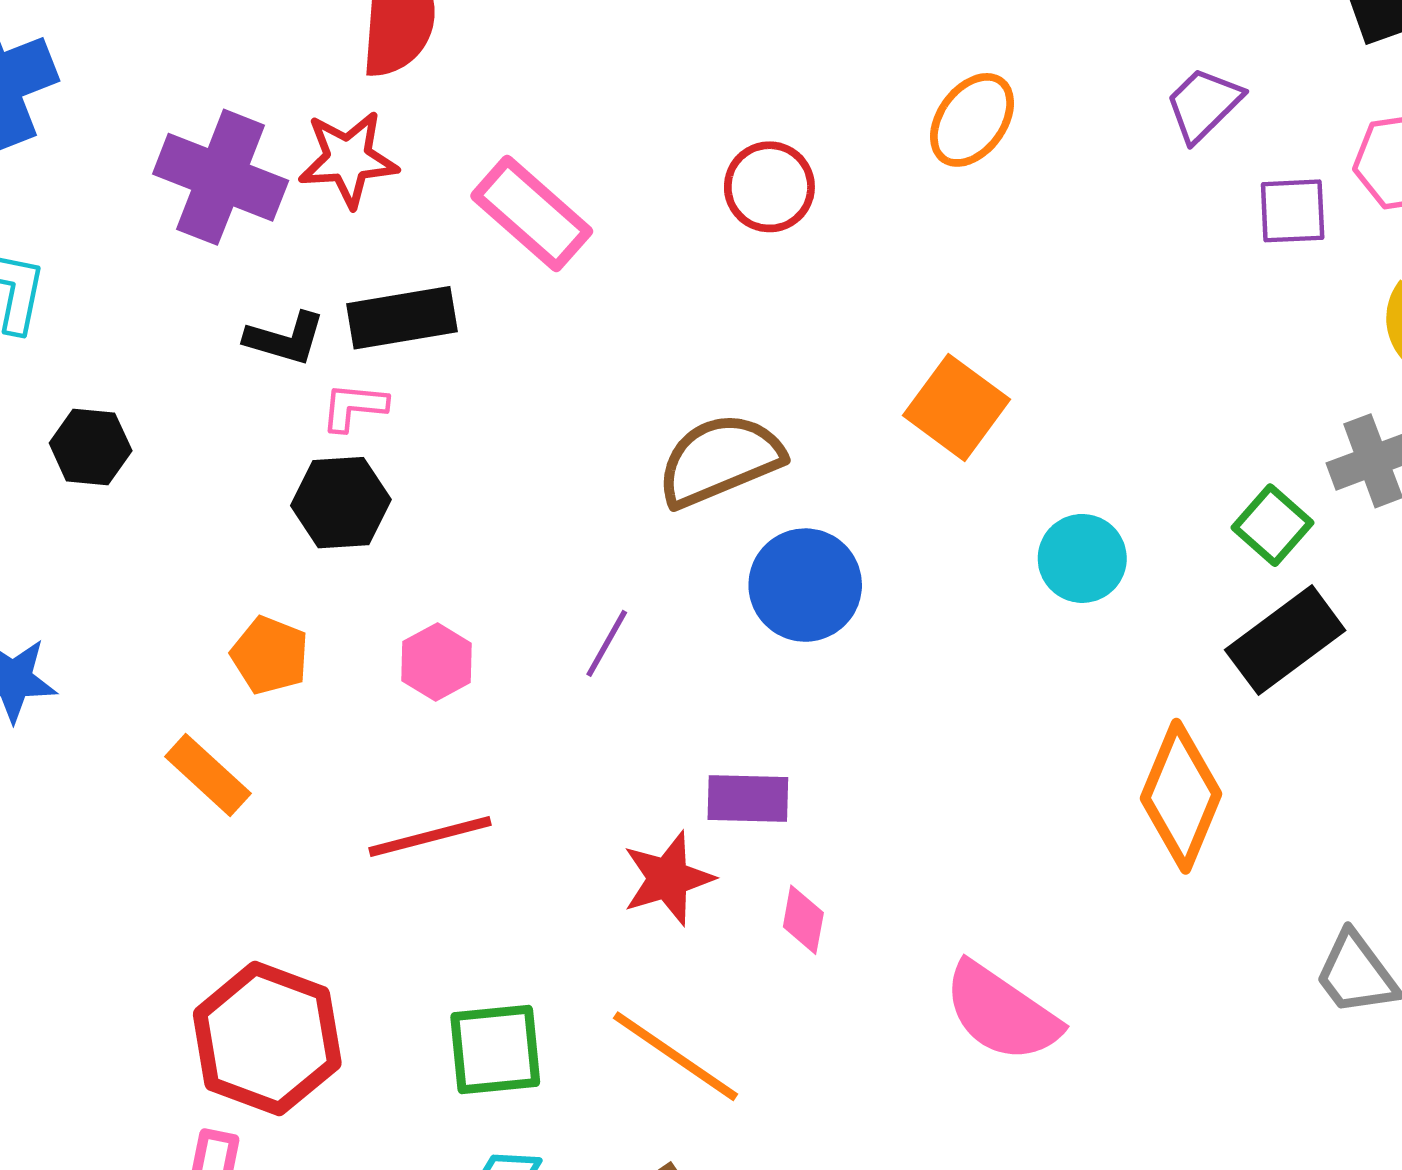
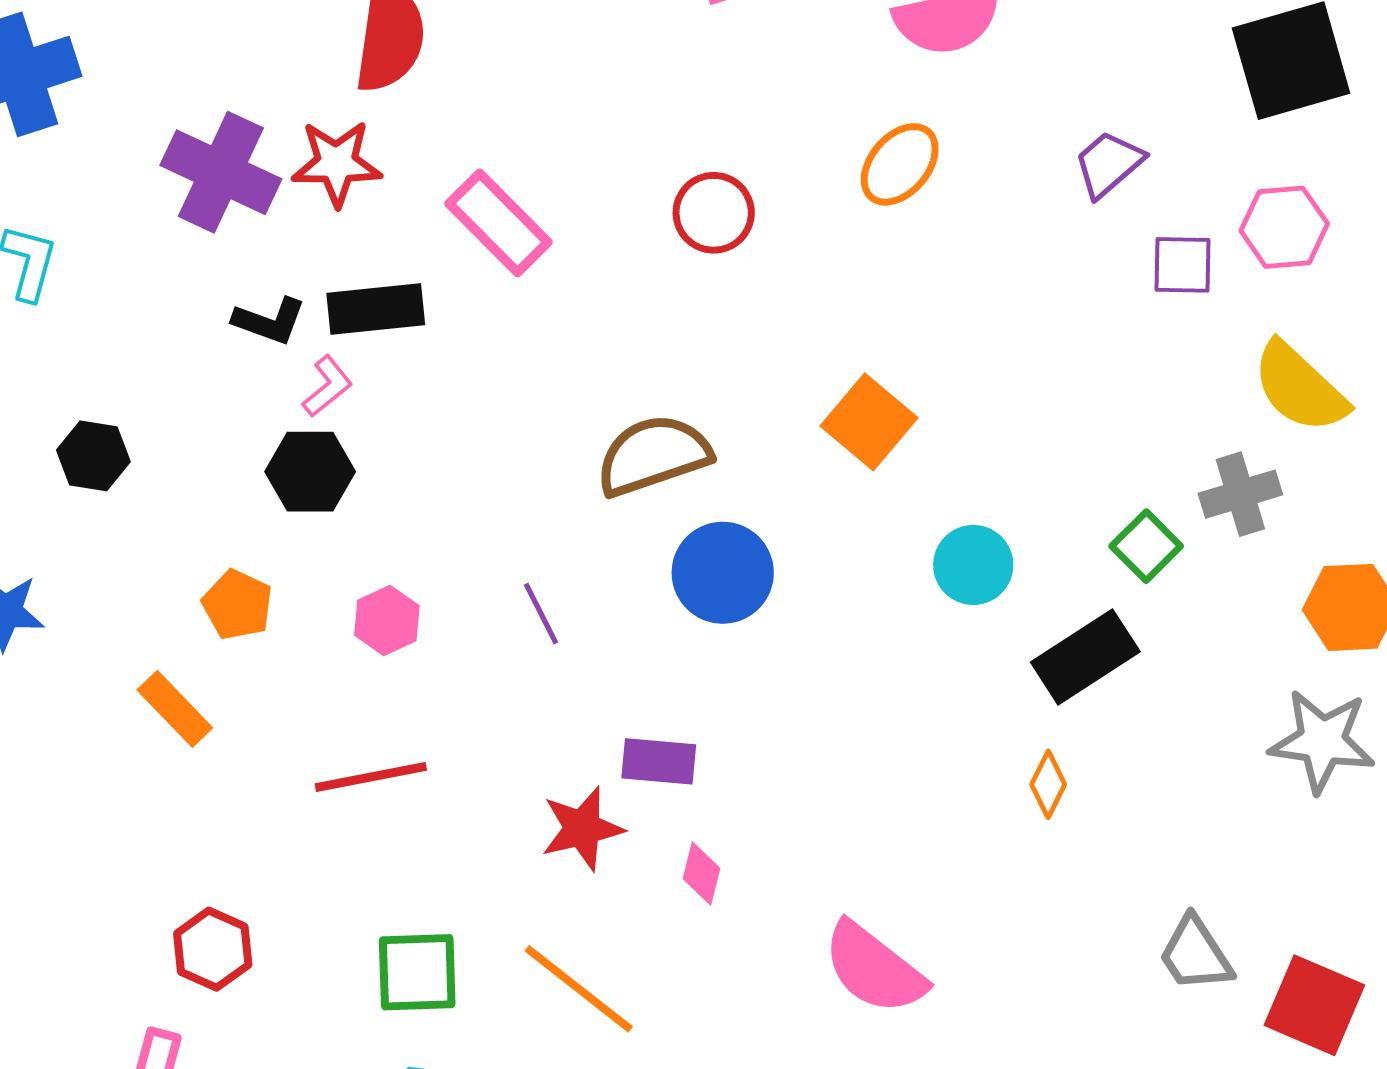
pink L-shape: (354, 407) -> (327, 386), turned 132
black hexagon: (91, 447) -> (93, 456), moved
black rectangle: (1285, 640) -> (1085, 657), moved
purple line: (607, 643) -> (541, 614), turned -60
orange diamond: (1181, 796) -> (1048, 784), size x0.5
red hexagon: (267, 1039) -> (213, 949), size x0.6

